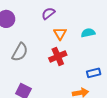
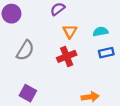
blue rectangle: (94, 73) -> (106, 53), moved

